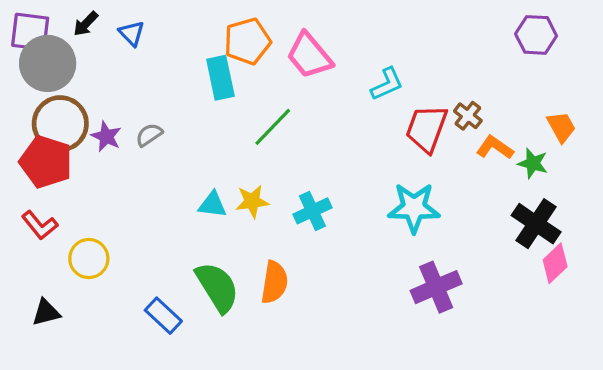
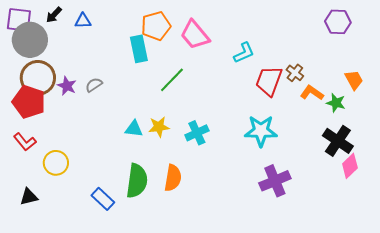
blue triangle: (132, 33) -> (83, 21), turned -48
green semicircle: (217, 287) -> (137, 181), turned 40

